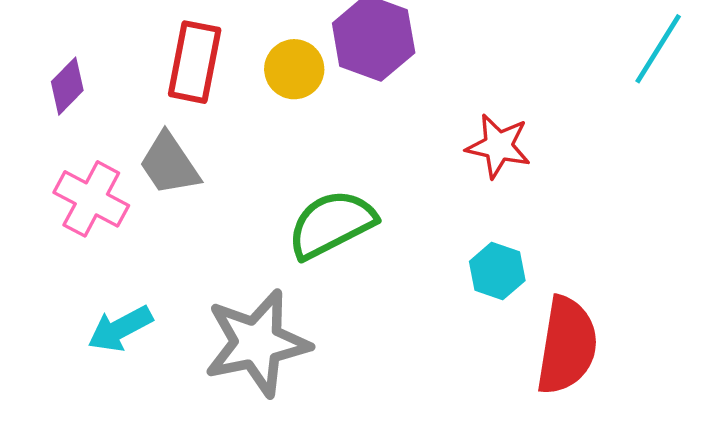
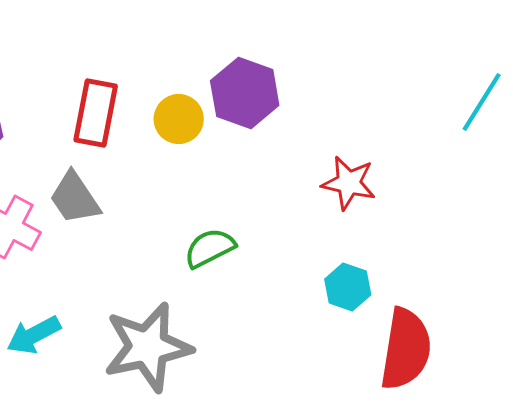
green semicircle: (331, 224) -> (210, 248), size x0.7

